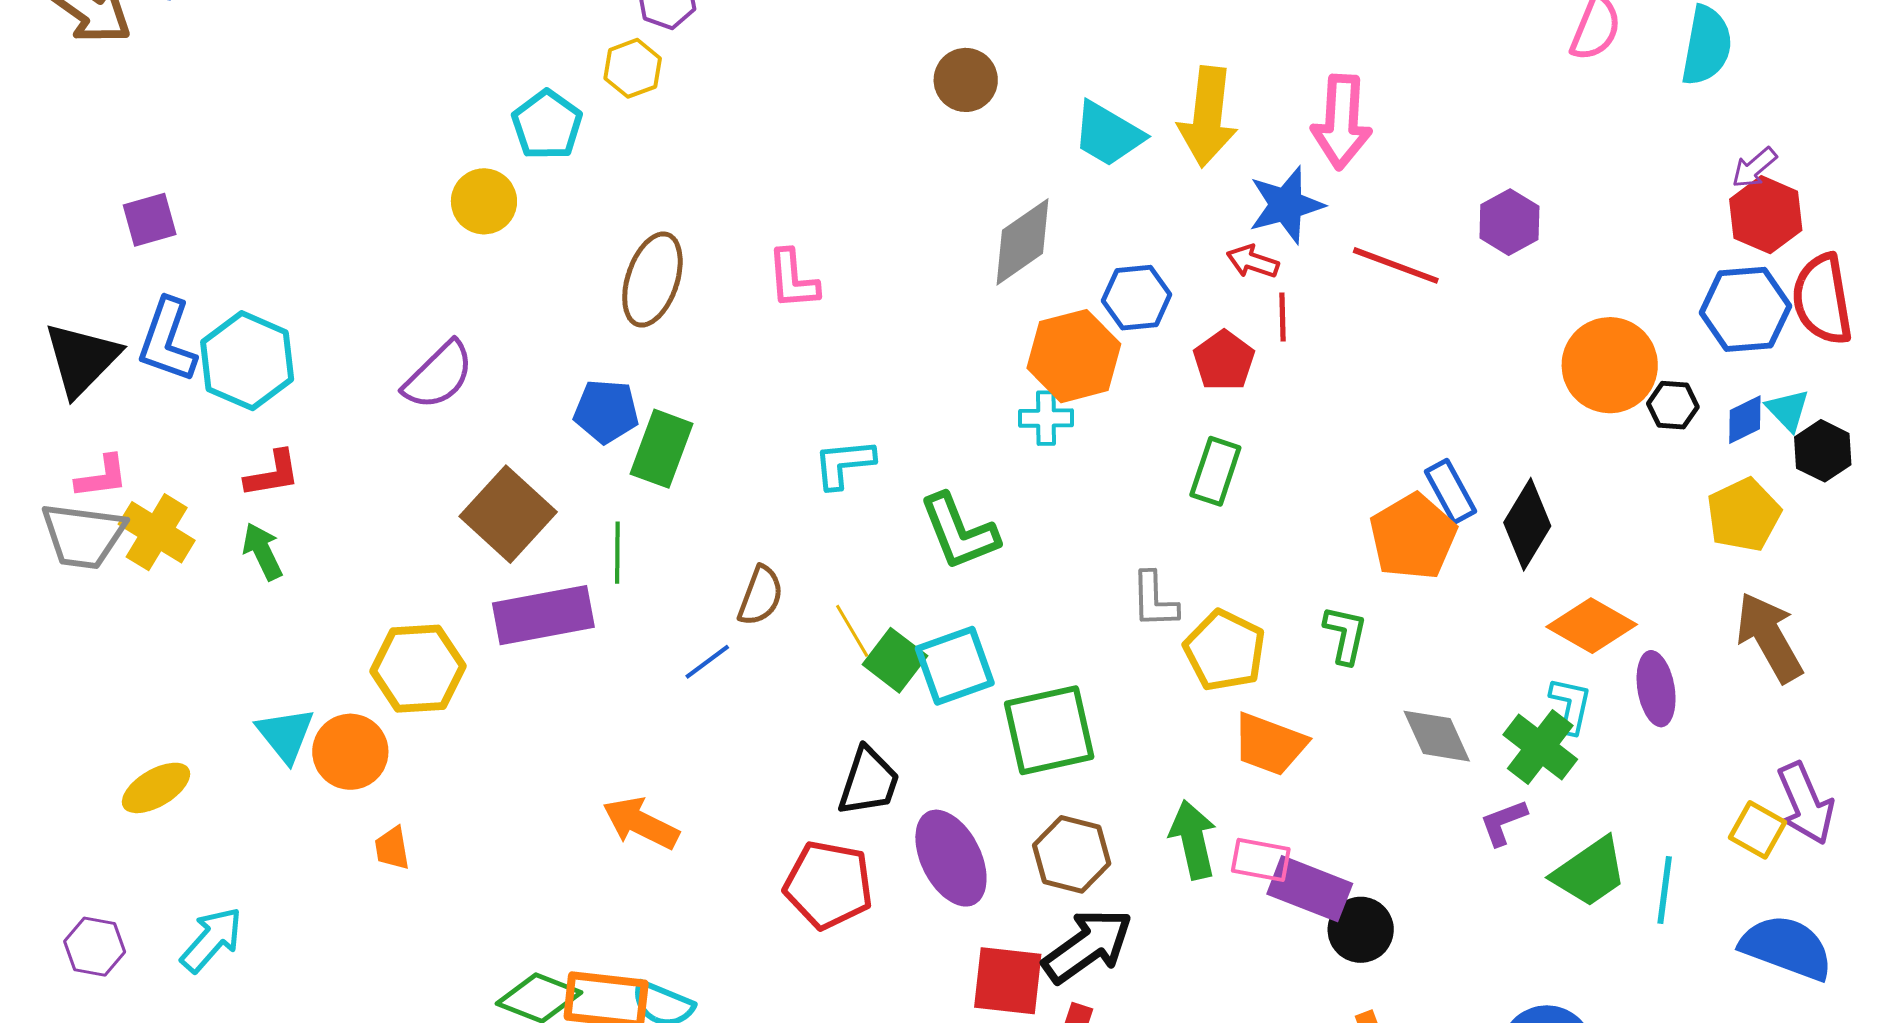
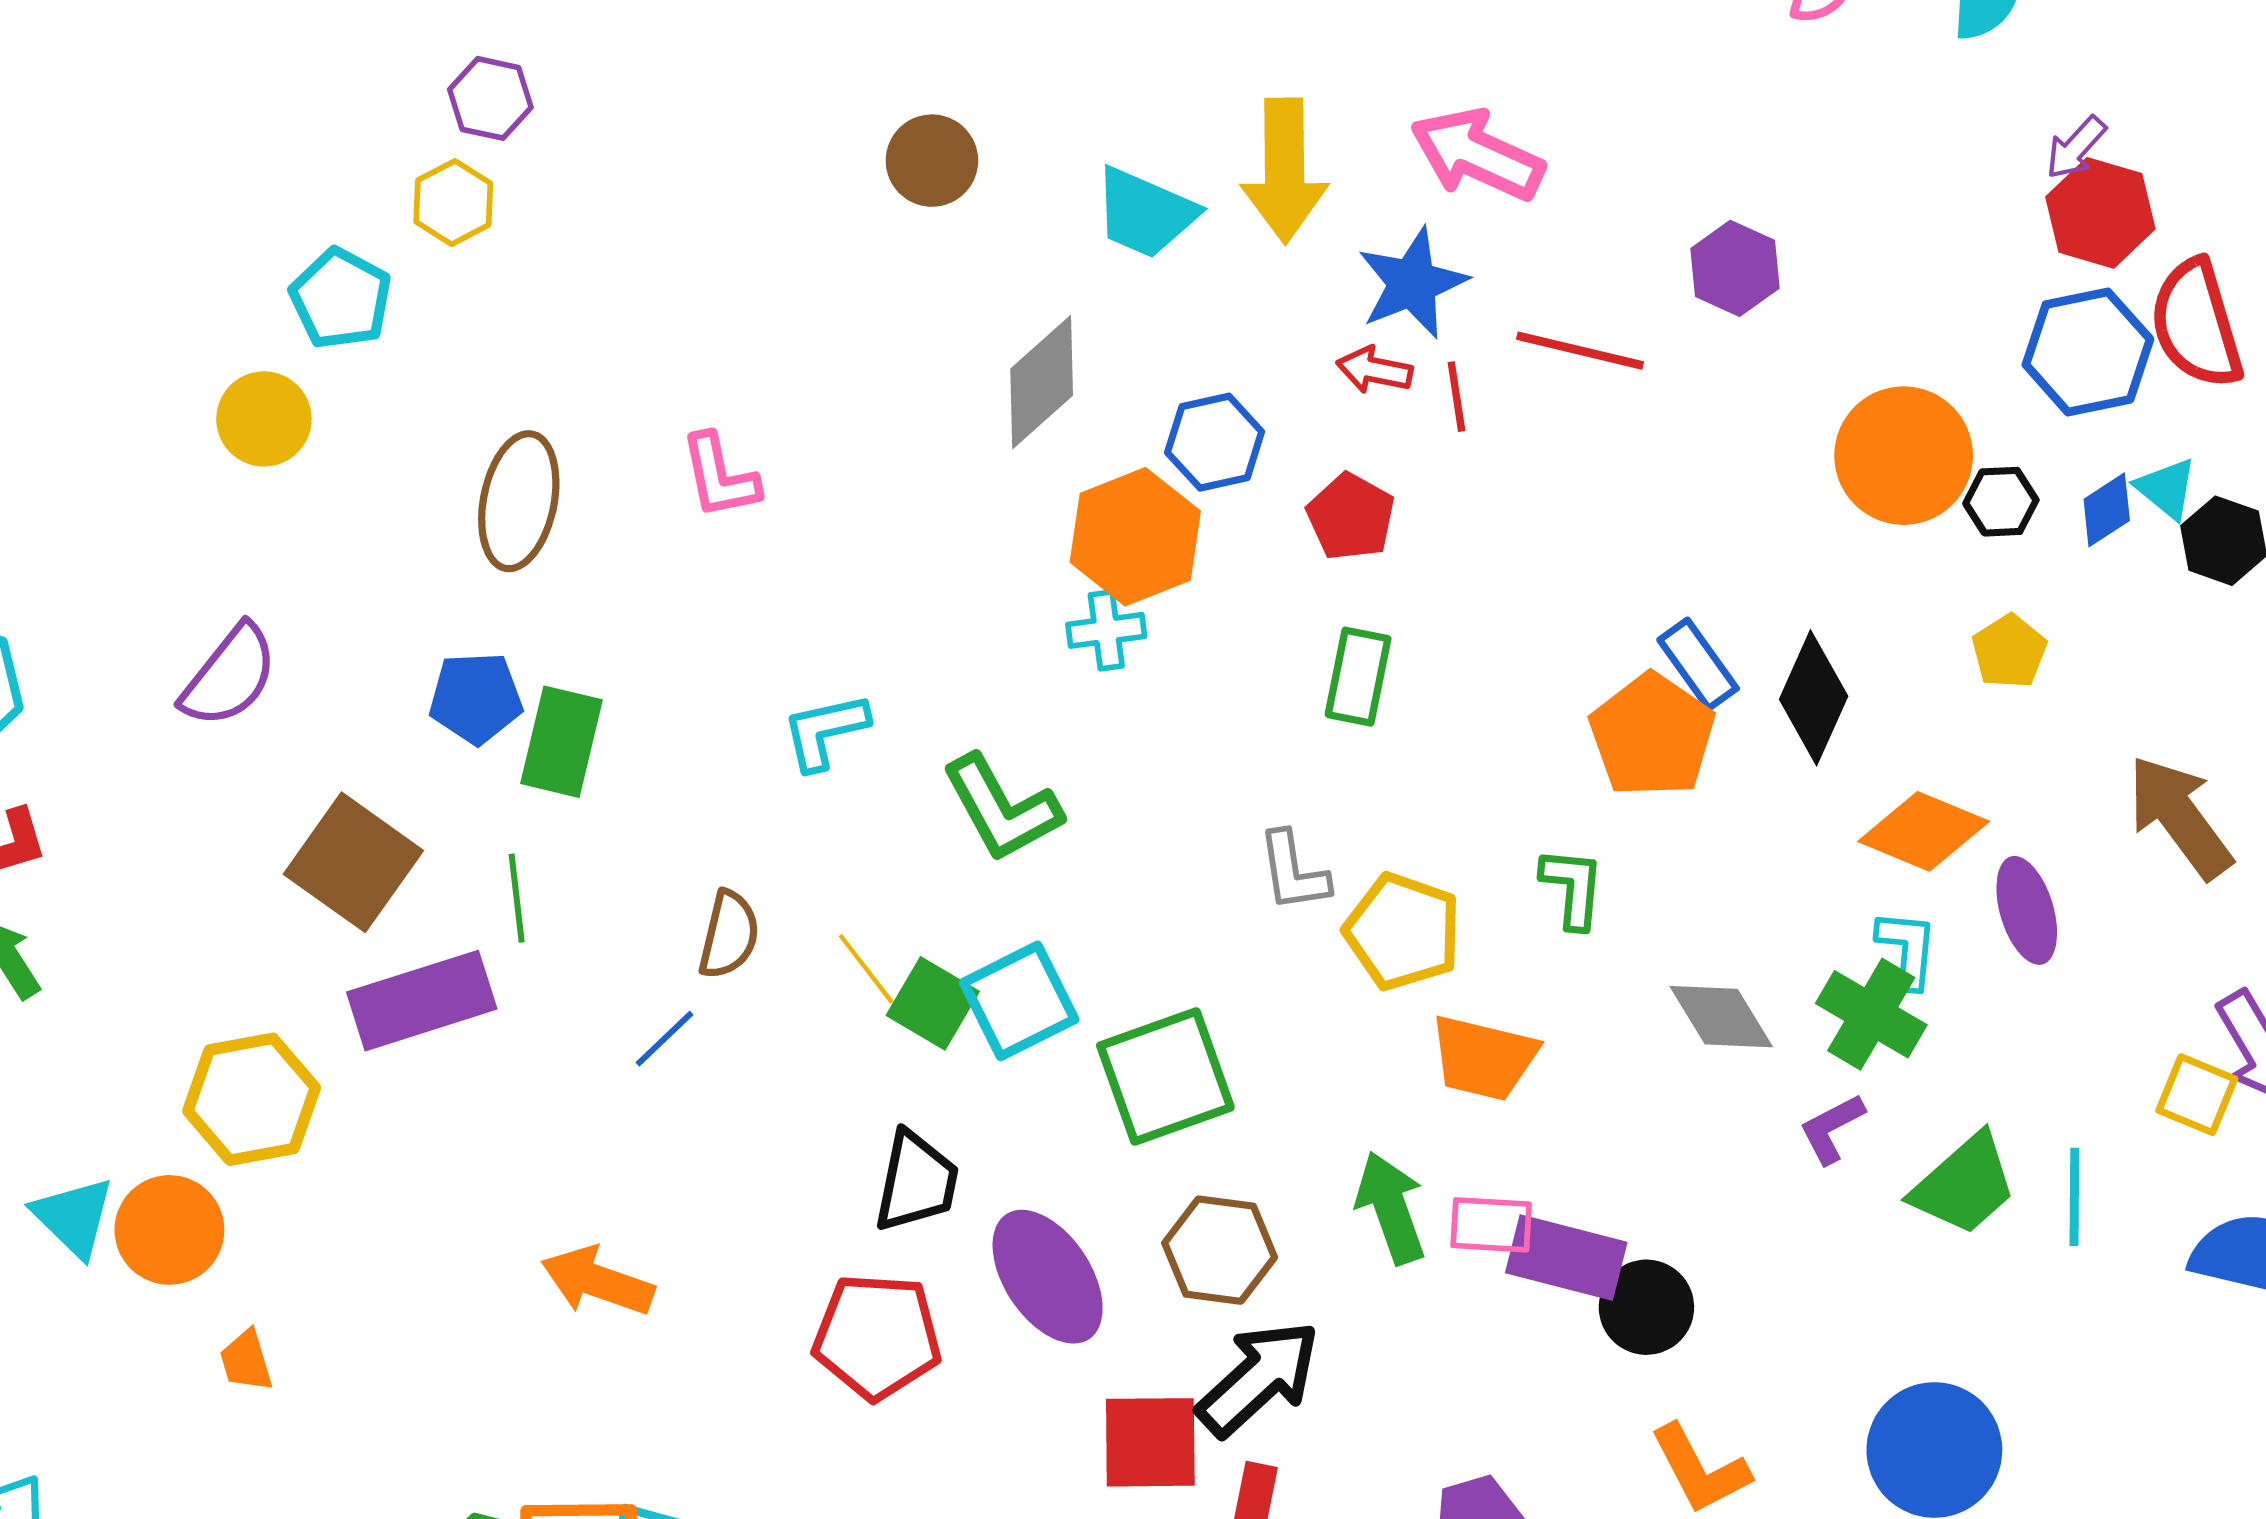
pink arrow: (1342, 122) -> (1477, 155), turned 118
red line: (1282, 317) -> (1456, 397), moved
yellow pentagon: (1744, 515) -> (2009, 651), moved, size x0.7

